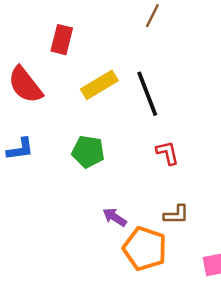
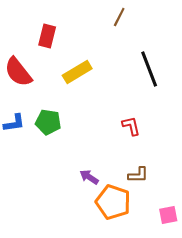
black line: (147, 94) -> (149, 69), moved
green pentagon: (88, 152) -> (48, 122), moved

